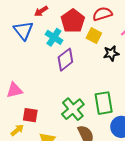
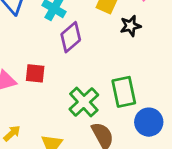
red square: (30, 115) -> (35, 73), moved

